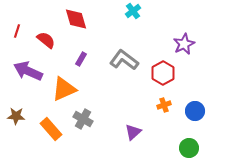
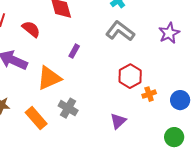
purple rectangle: (81, 59) -> (74, 51), moved
gray L-shape: (124, 60) -> (120, 31), moved
red hexagon: (163, 73) -> (130, 76), moved

